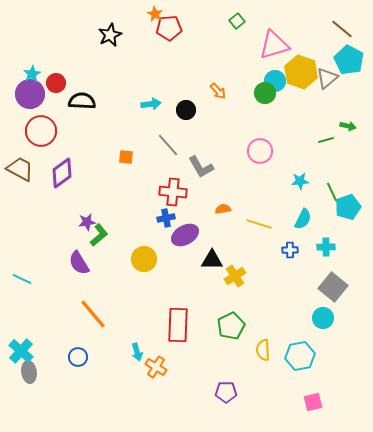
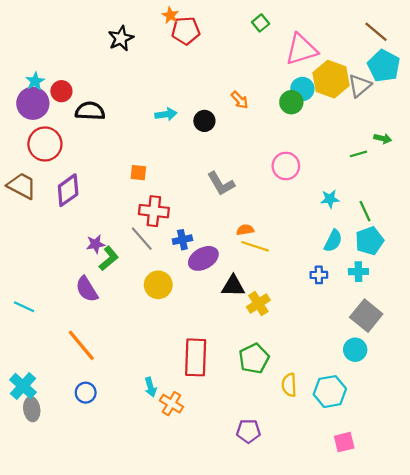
gray line: (168, 145) -> (142, 239), moved
red cross: (173, 192) -> (154, 211), moved
cyan pentagon: (348, 207) -> (369, 241), moved
yellow line: (259, 224) -> (255, 246), moved
orange line: (93, 314) -> (81, 345), moved

